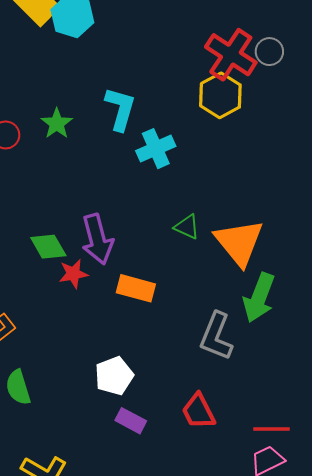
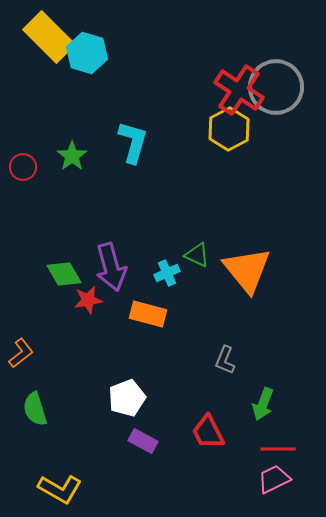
gray circle: (269, 52) -> (276, 87), size x2.0
cyan cross: (156, 149) -> (167, 273), moved, size x0.7
green arrow: (259, 298) -> (263, 404), moved, size x0.7
gray L-shape: (216, 336) -> (225, 360), size x0.6

